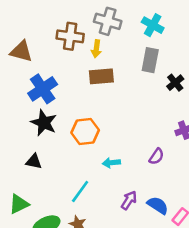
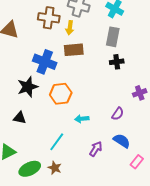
black cross: (175, 83) -> (117, 62), moved, turned 32
blue cross: (43, 89) -> (45, 62), moved, turned -35
black star: (44, 123) -> (28, 87), turned 30
blue semicircle: (158, 205) -> (122, 141), moved

